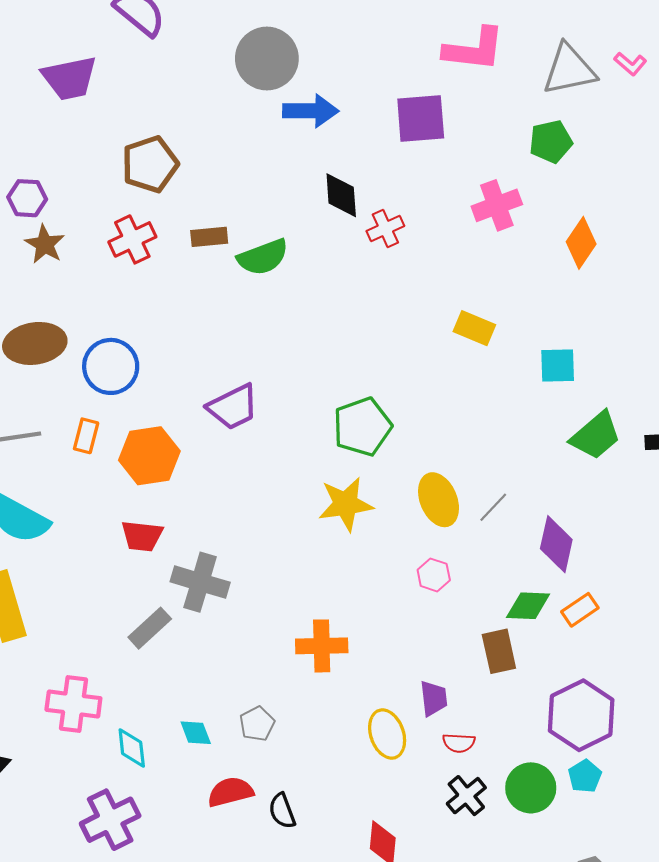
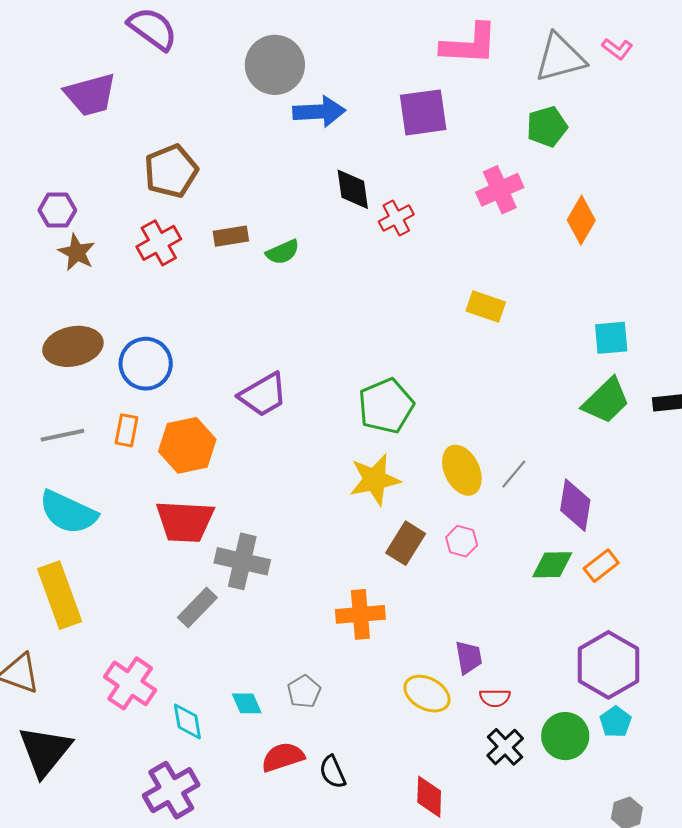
green semicircle: (263, 257) -> (283, 252), size x0.7
cyan square: (558, 365) -> (611, 338), moved
red trapezoid: (142, 536) -> (185, 521), size x1.5
brown rectangle: (499, 651) -> (406, 543), moved, turned 48
pink cross: (73, 704) -> (130, 683), turned 30
yellow ellipse: (387, 734) -> (427, 694), turned -39

